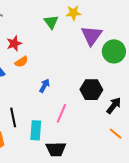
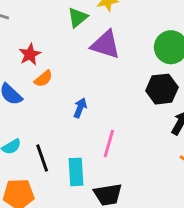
green triangle: (51, 22) -> (78, 17), turned 35
purple triangle: (92, 36) -> (106, 45), moved, turned -40
black hexagon: (91, 90) -> (162, 89), moved

